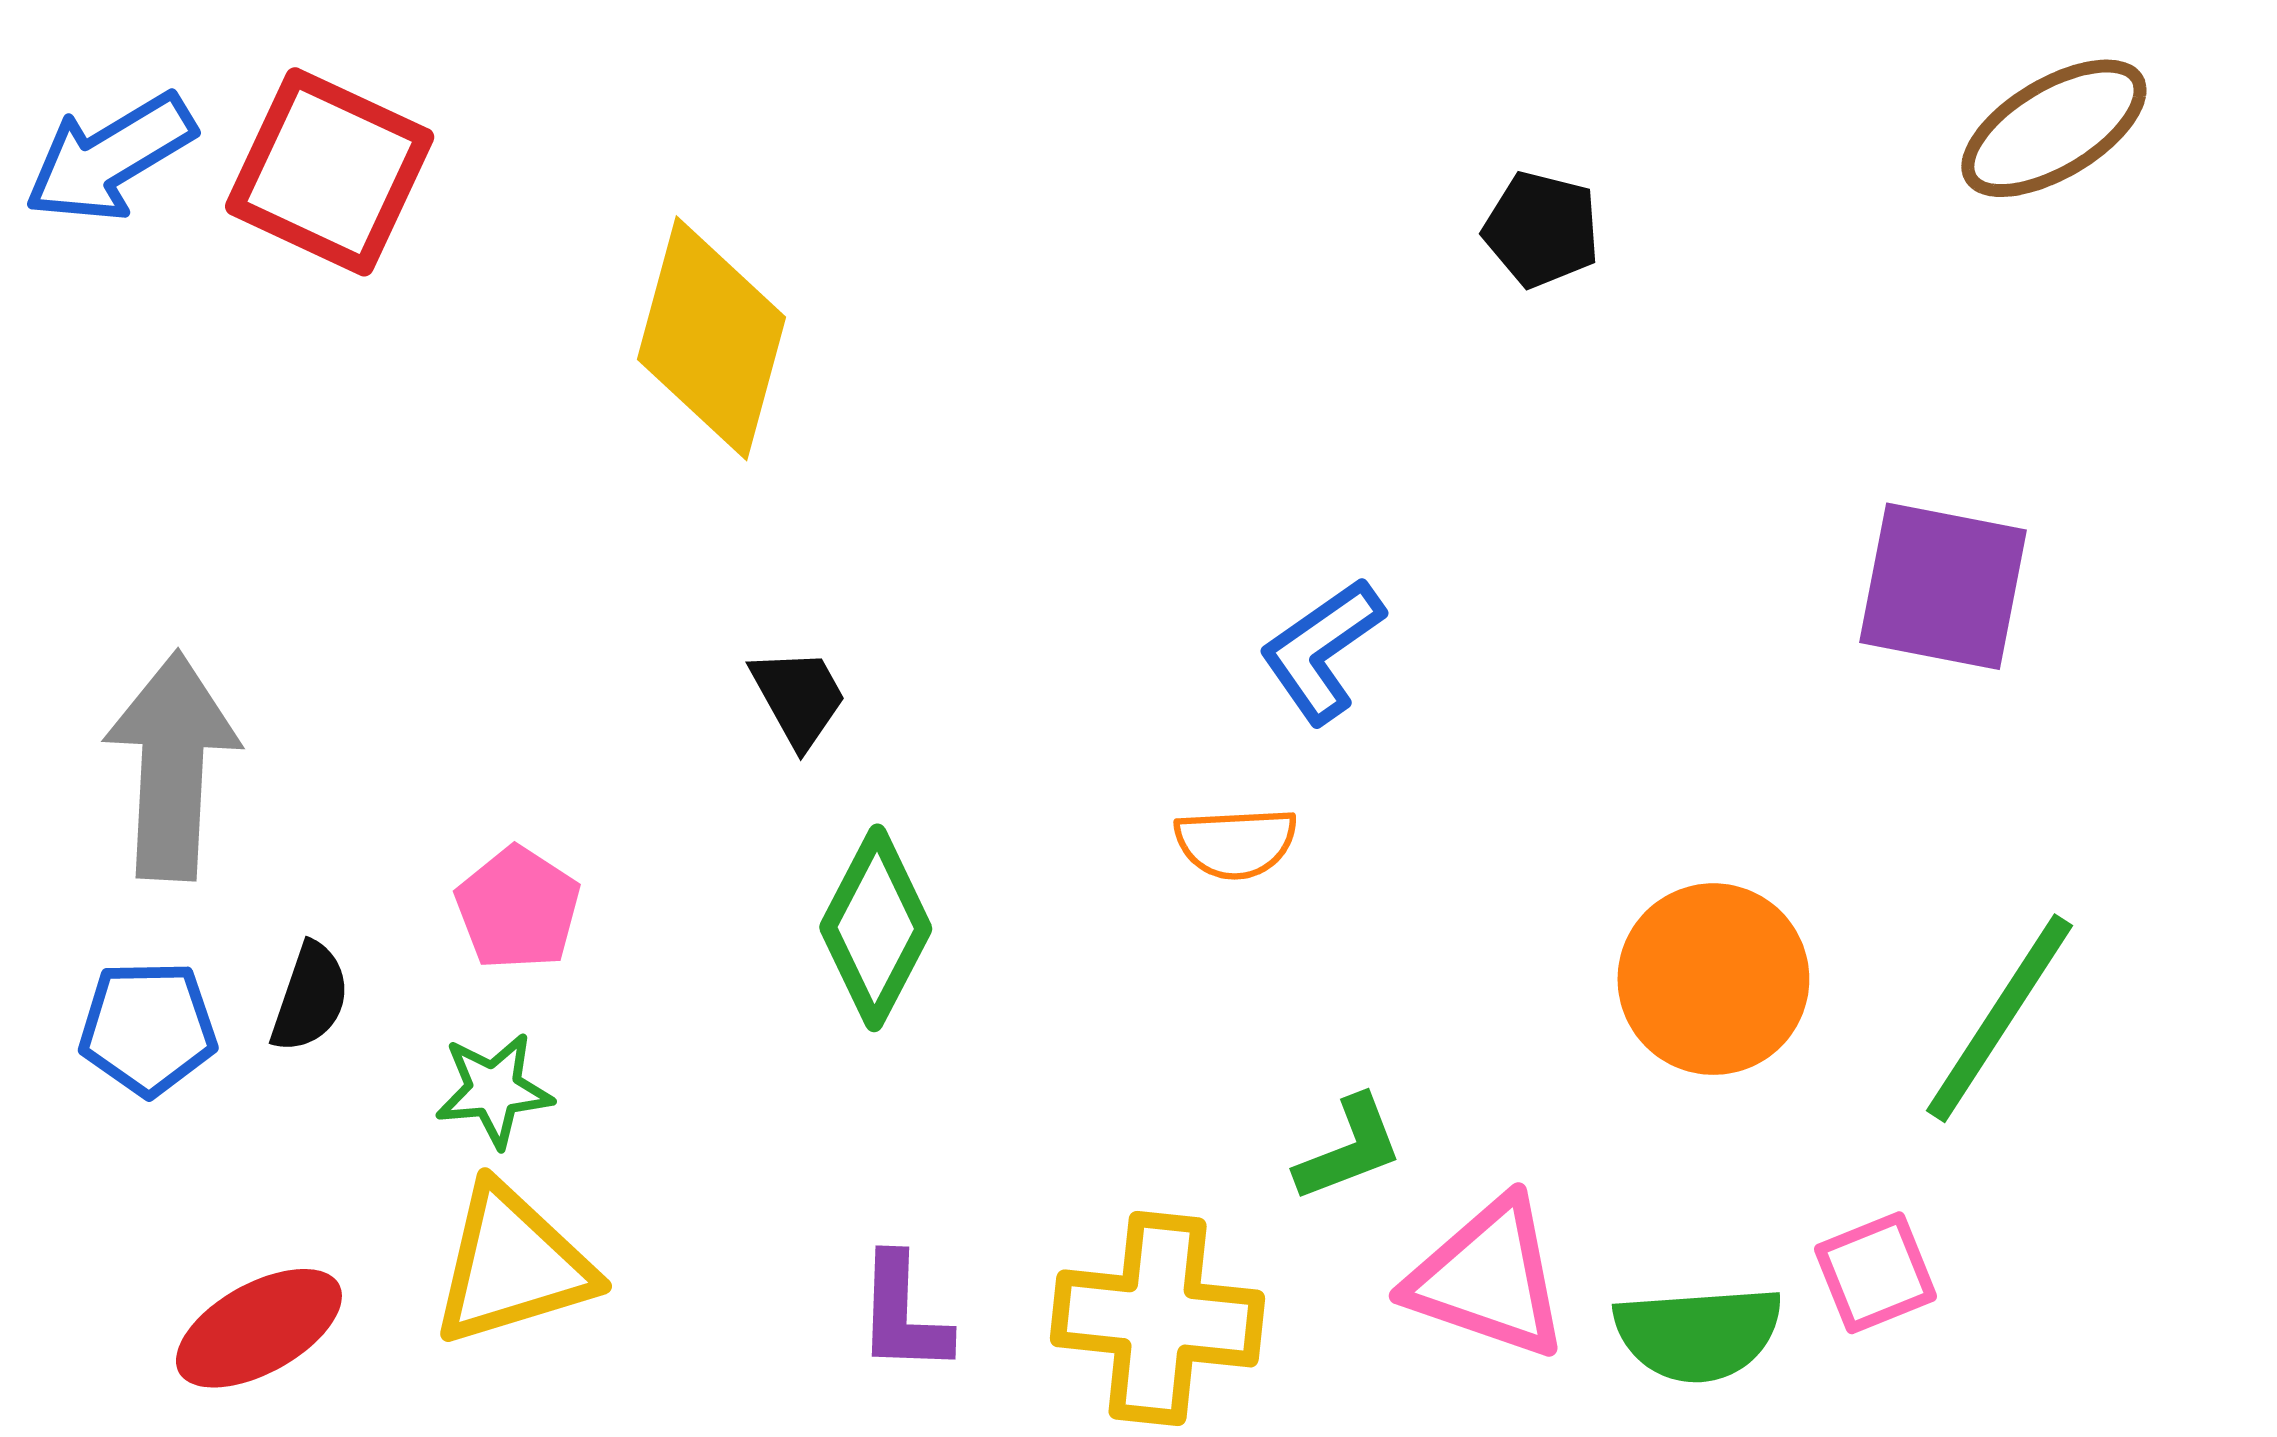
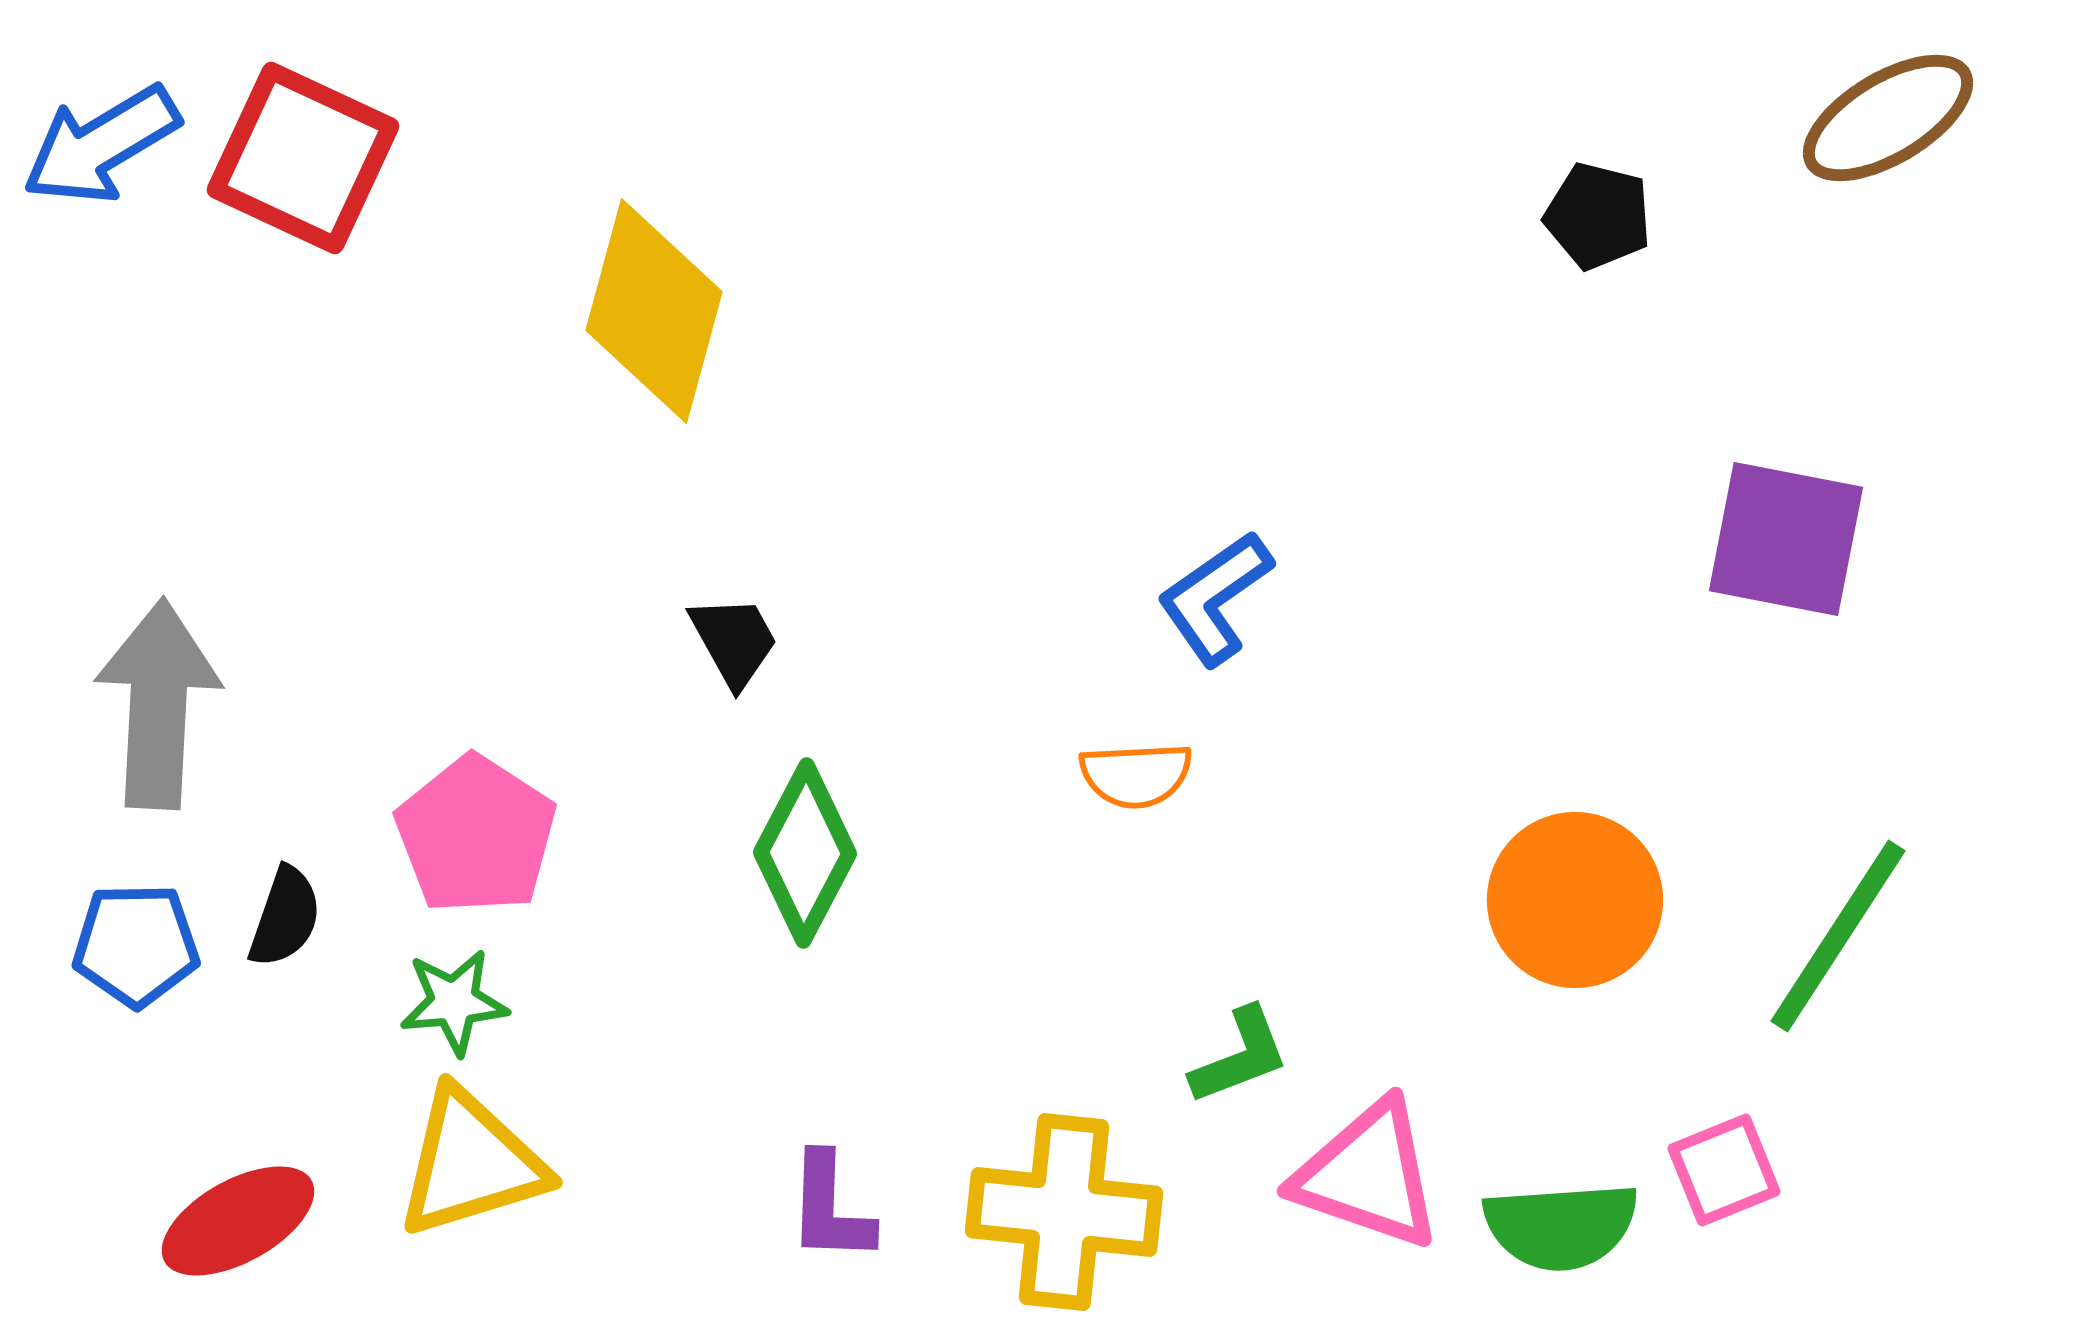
black pentagon: (1542, 229) -> (1598, 216), moved
pink pentagon: (518, 908) -> (476, 835), size x1.4

